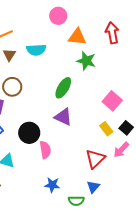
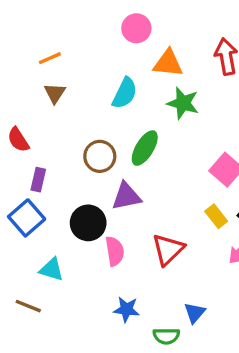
cyan semicircle: (36, 50) -> (125, 93), moved, turned -60
brown circle: (12, 87) -> (100, 156), moved
purple triangle: (63, 117) -> (126, 196), moved, turned -36
red triangle: (95, 159) -> (168, 250), moved

